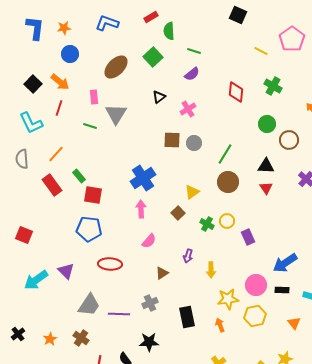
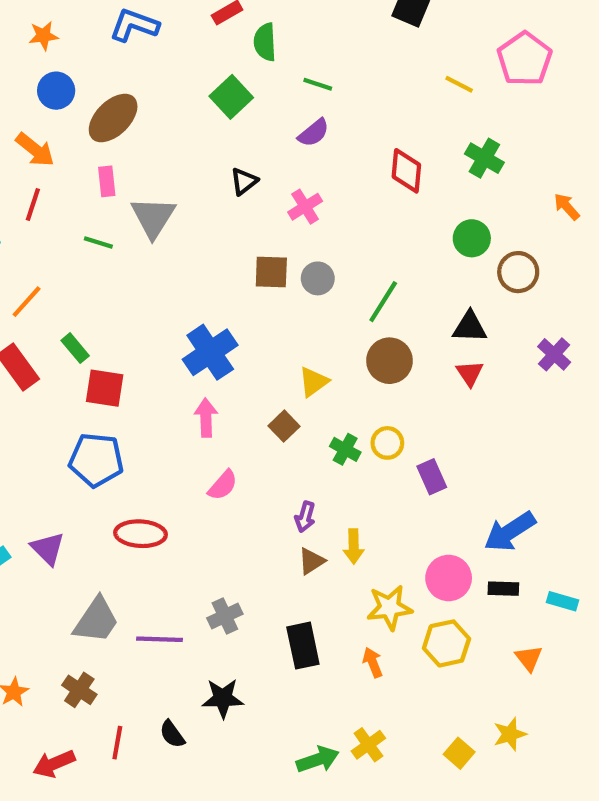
brown ellipse: (116, 67) -> (113, 118), moved
brown triangle: (162, 273) -> (311, 561), moved

